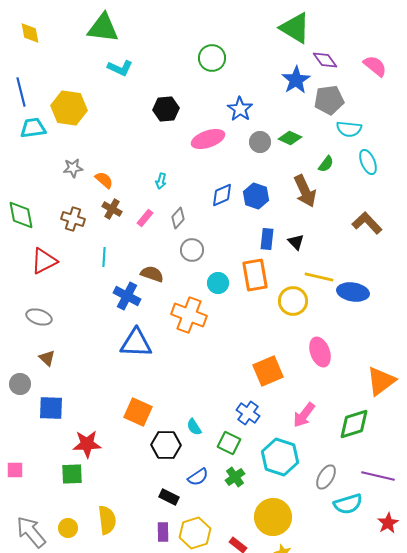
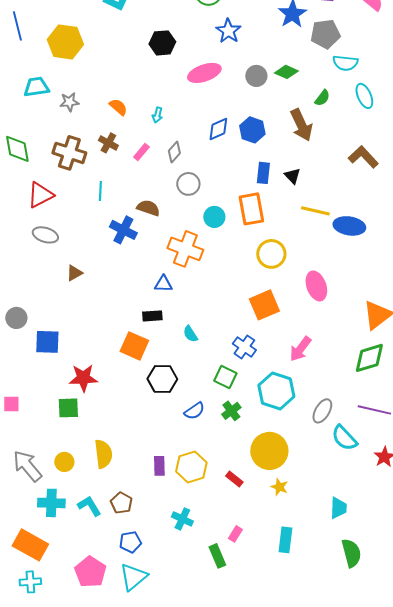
blue star: (240, 109) -> (228, 31), moved
cyan trapezoid: (33, 128) -> (36, 87), moved
orange semicircle: (104, 180) -> (118, 107), moved
brown cross: (73, 219) -> (69, 153), size x1.4
yellow circle: (293, 301) -> (271, 254), moved
gray ellipse: (39, 317) -> (45, 235), moved
blue triangle: (136, 343) -> (163, 284), moved, size x0.6
brown triangle: (47, 358) -> (74, 273), moved, turned 48
green diamond: (354, 424) -> (369, 358), moved
cyan semicircle: (194, 427) -> (190, 334), moved
black rectangle: (169, 497) -> (152, 316), moved, turned -30
cyan semicircle: (348, 504) -> (344, 438), turned 64

